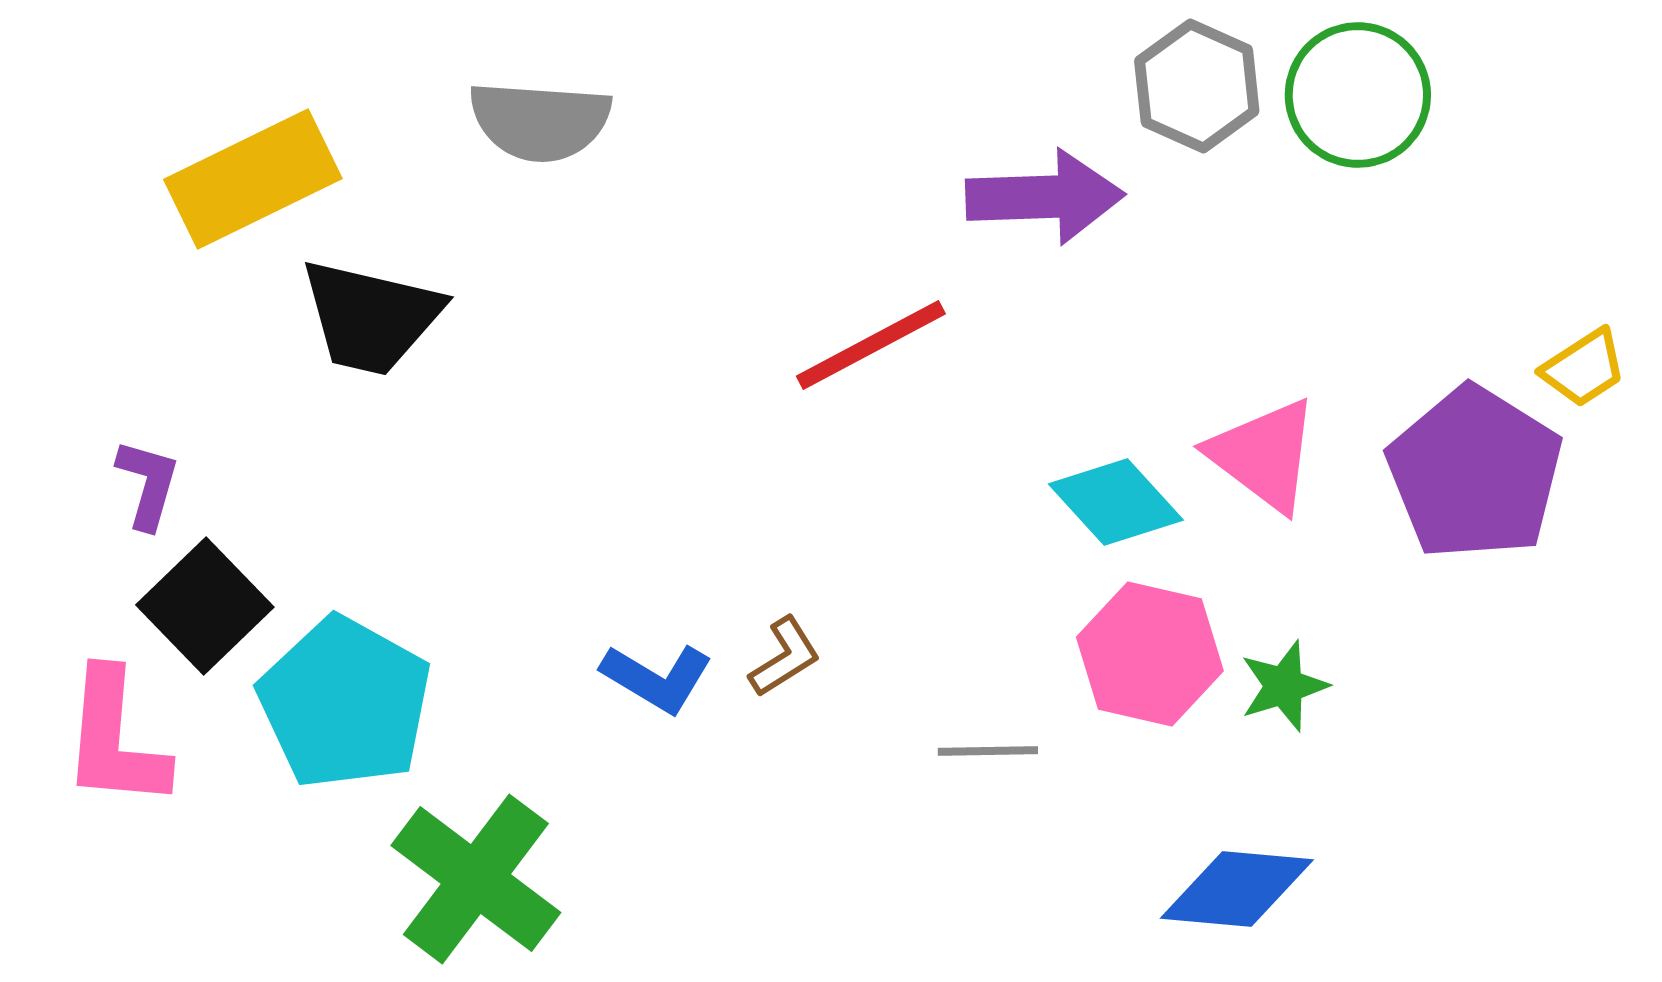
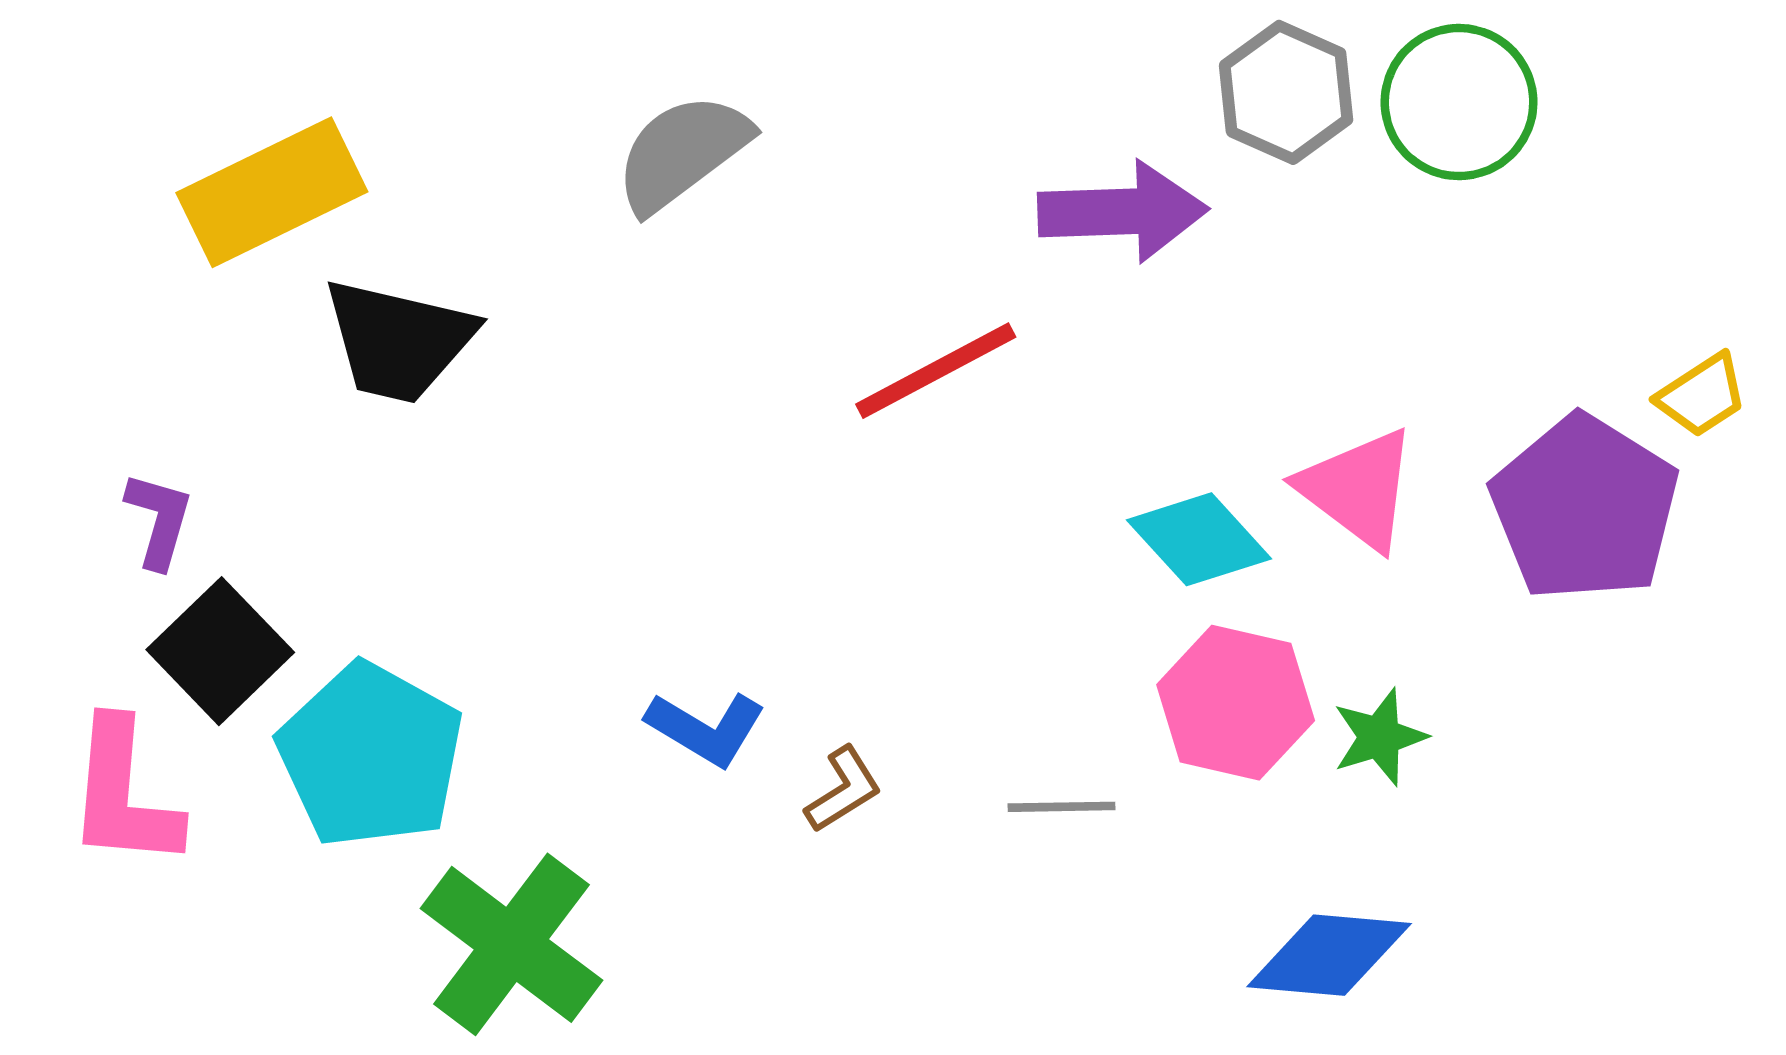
gray semicircle: (540, 121) -> (682, 153), moved, turned 139
brown L-shape: (785, 657) -> (843, 790), moved

